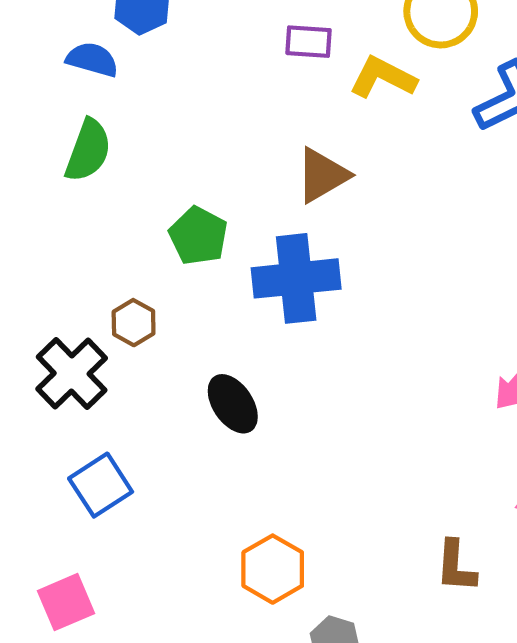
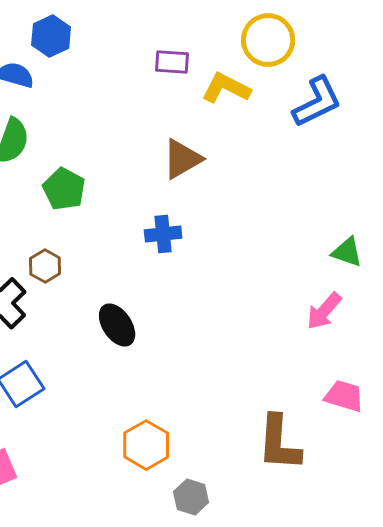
green pentagon: (198, 236) -> (64, 189), moved
blue cross: (296, 278) -> (163, 234), size x0.6
brown L-shape: (456, 566) -> (279, 443), size x1.5

